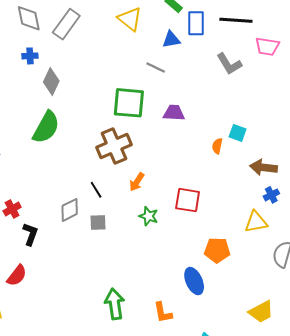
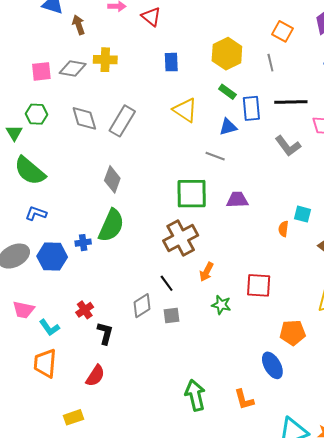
blue cross: (30, 56) -> (83, 243), moved

